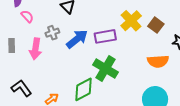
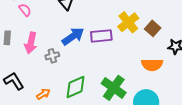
gray cross: (52, 33) -> (52, 56), moved
green cross: (106, 69) -> (114, 88), moved

